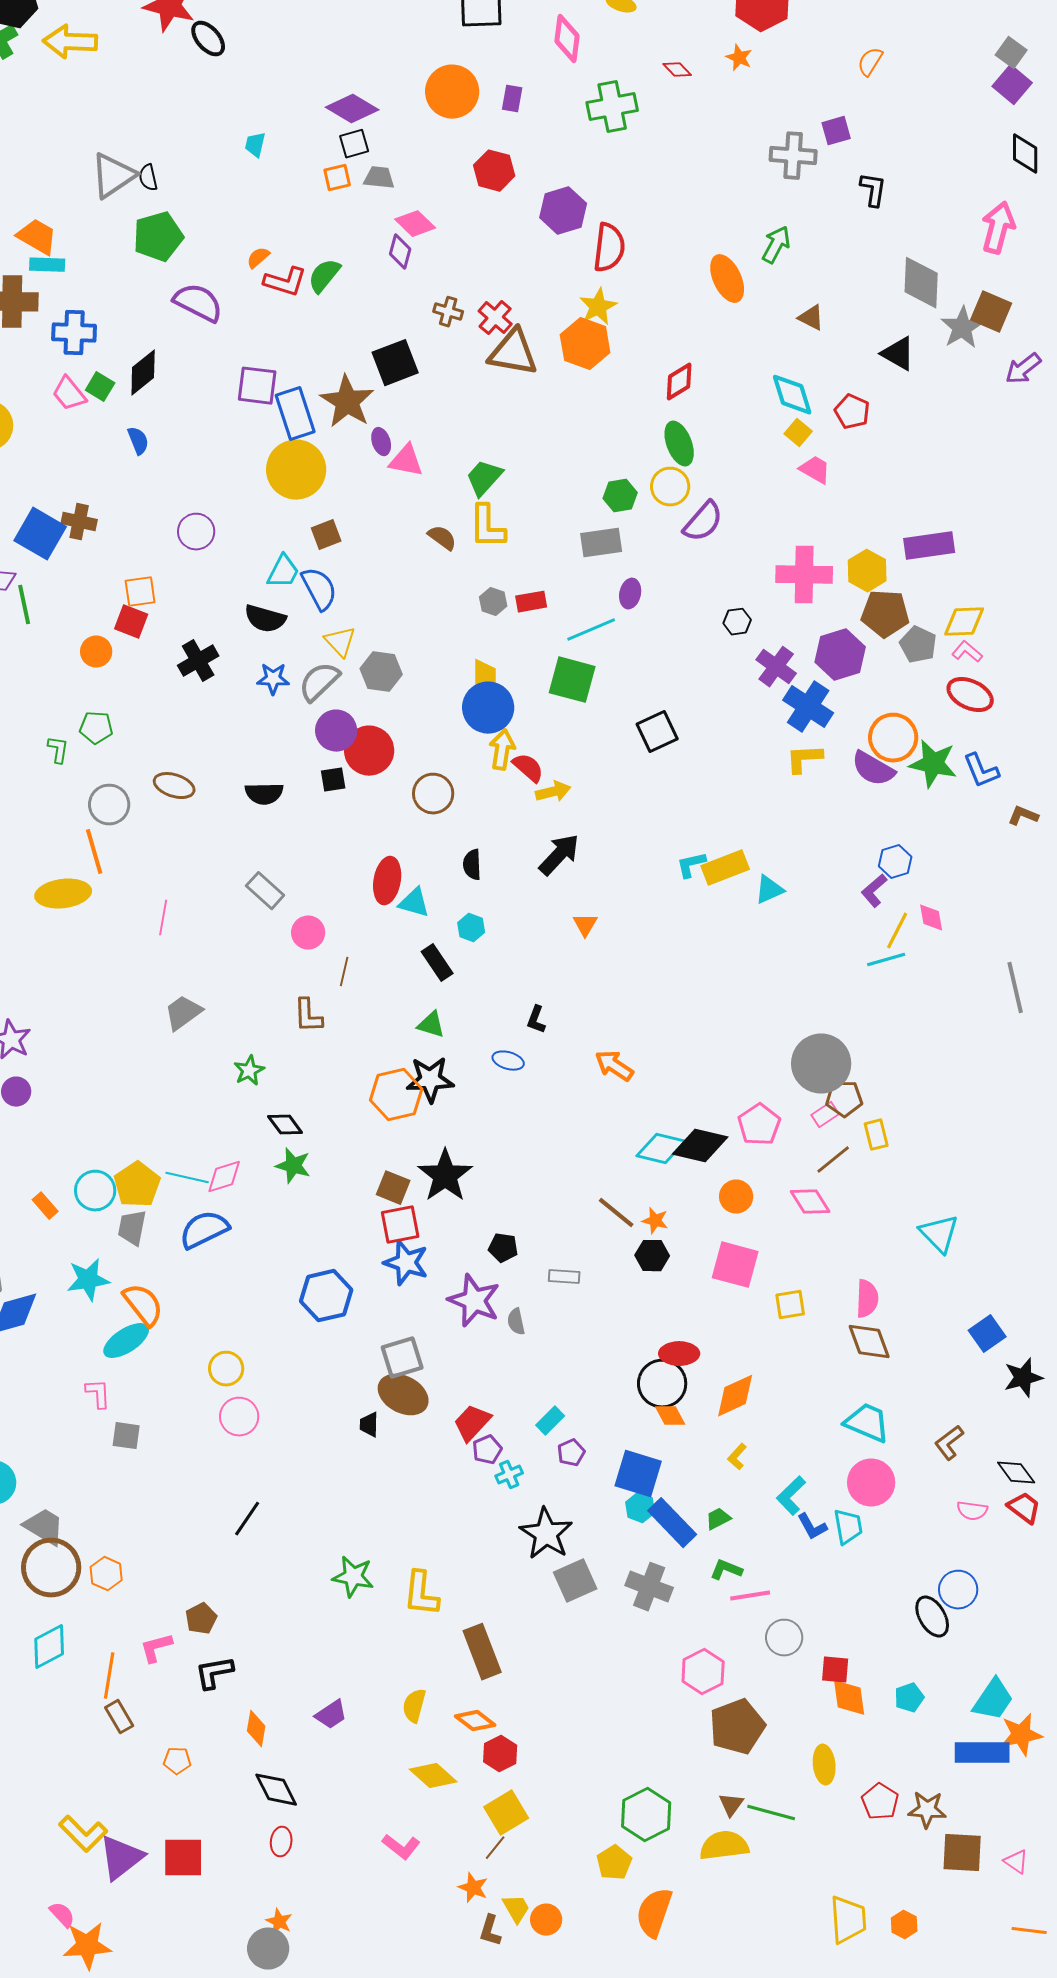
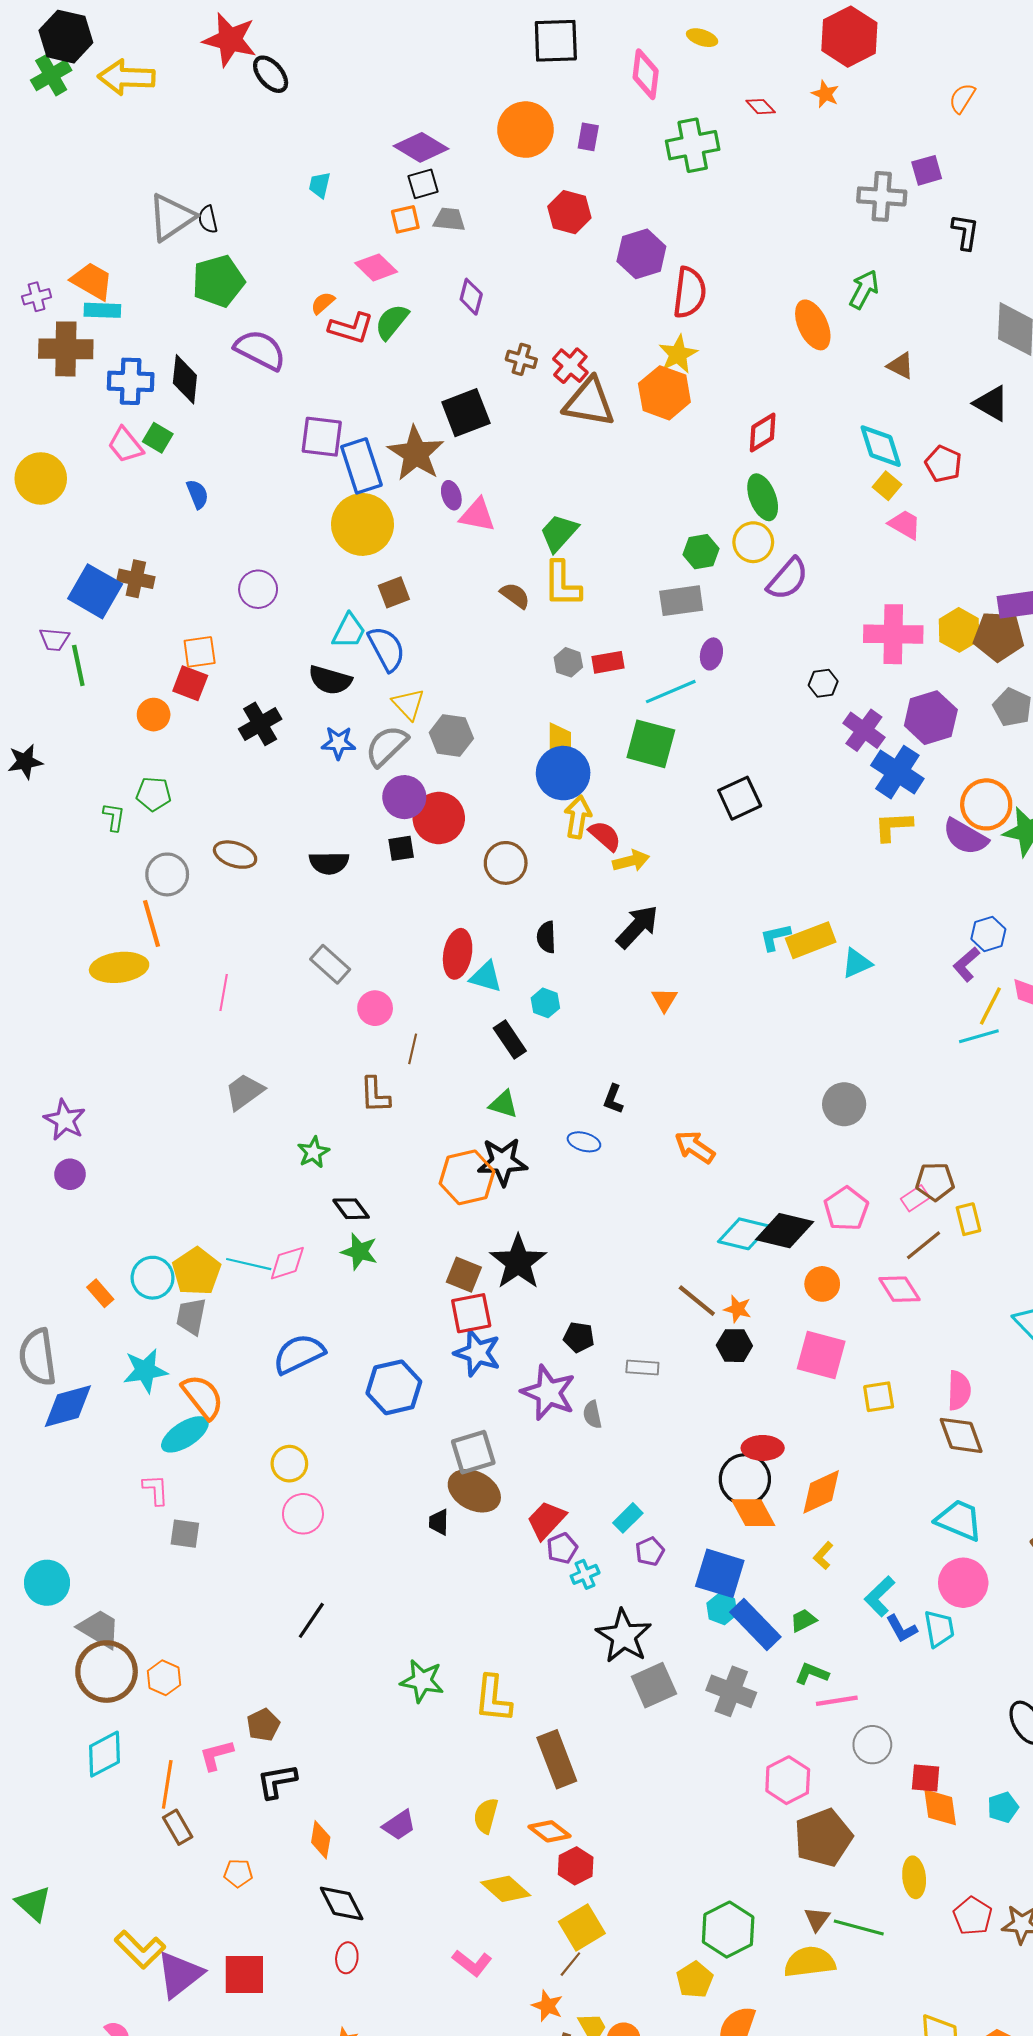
pink diamond: (415, 224) -> (376, 267), moved
black diamond: (143, 373) -> (185, 379), moved, turned -45
brown pentagon: (885, 614) -> (999, 636), moved
gray circle: (821, 1064) -> (844, 1104), moved, size x0.7
blue semicircle: (204, 1230) -> (299, 1354), moved
orange diamond: (670, 1416) -> (753, 1513), size x1.4

